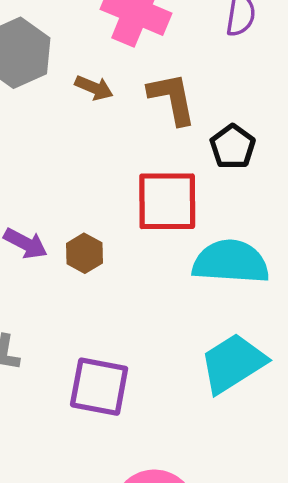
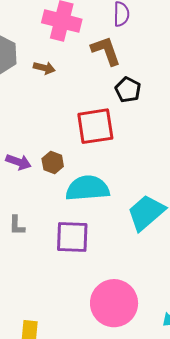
brown L-shape: (172, 98) -> (106, 51), moved
cyan semicircle: (231, 262) -> (87, 188), moved

